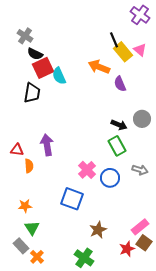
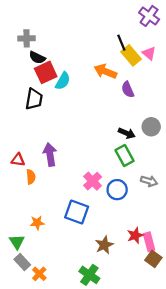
gray cross: (25, 36) -> (27, 38), turned -35
cyan semicircle: (59, 76) -> (63, 81), turned -126
orange star: (25, 206) -> (37, 223), moved
pink rectangle: (140, 227) -> (149, 242), turned -66
green triangle: (32, 228) -> (17, 242), moved
red star: (127, 249) -> (135, 235), moved

